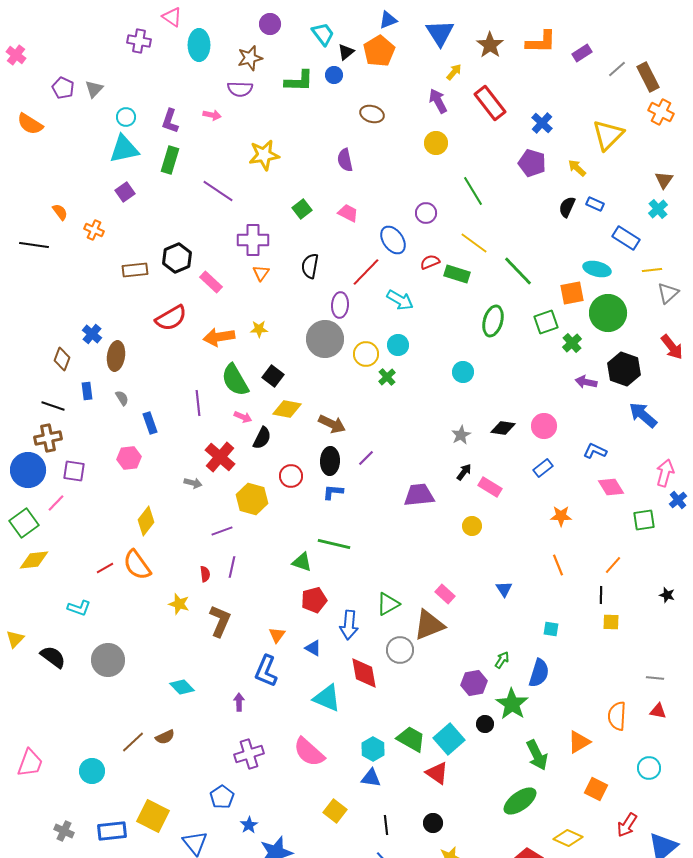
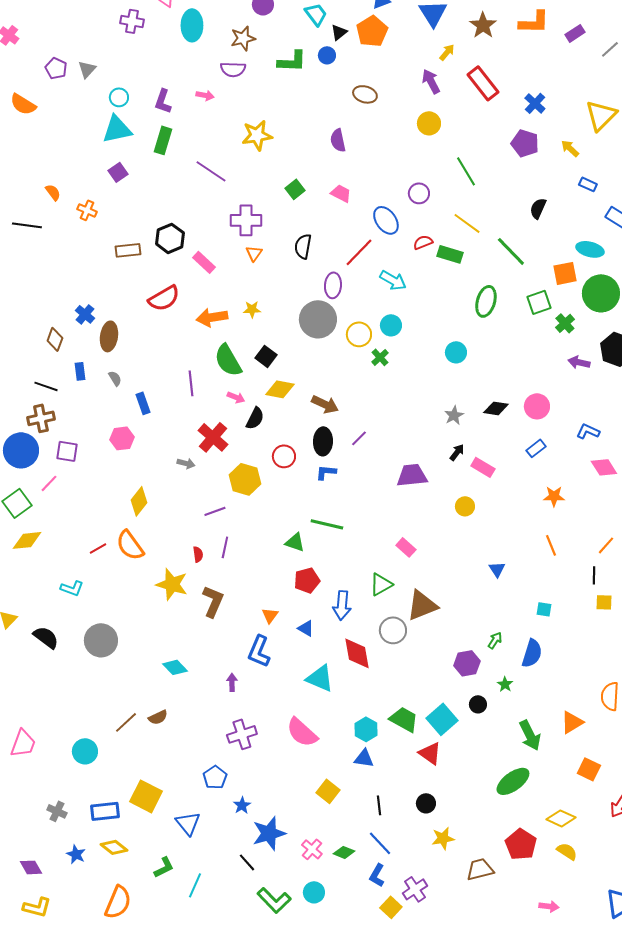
black semicircle: (567, 207) -> (538, 208), moved
pink rectangle: (445, 594) -> (406, 547), moved
yellow star: (179, 604) -> (172, 584), size x1.5
green star: (512, 704) -> (505, 684), size x0.5

